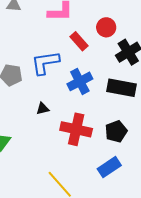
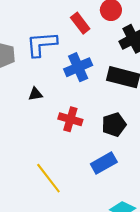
red cross: (76, 129) -> (70, 119), size x0.7

